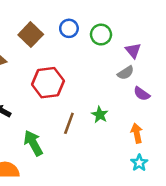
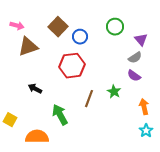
blue circle: (69, 28) -> (80, 37), moved
purple semicircle: (142, 94) -> (134, 76), moved

